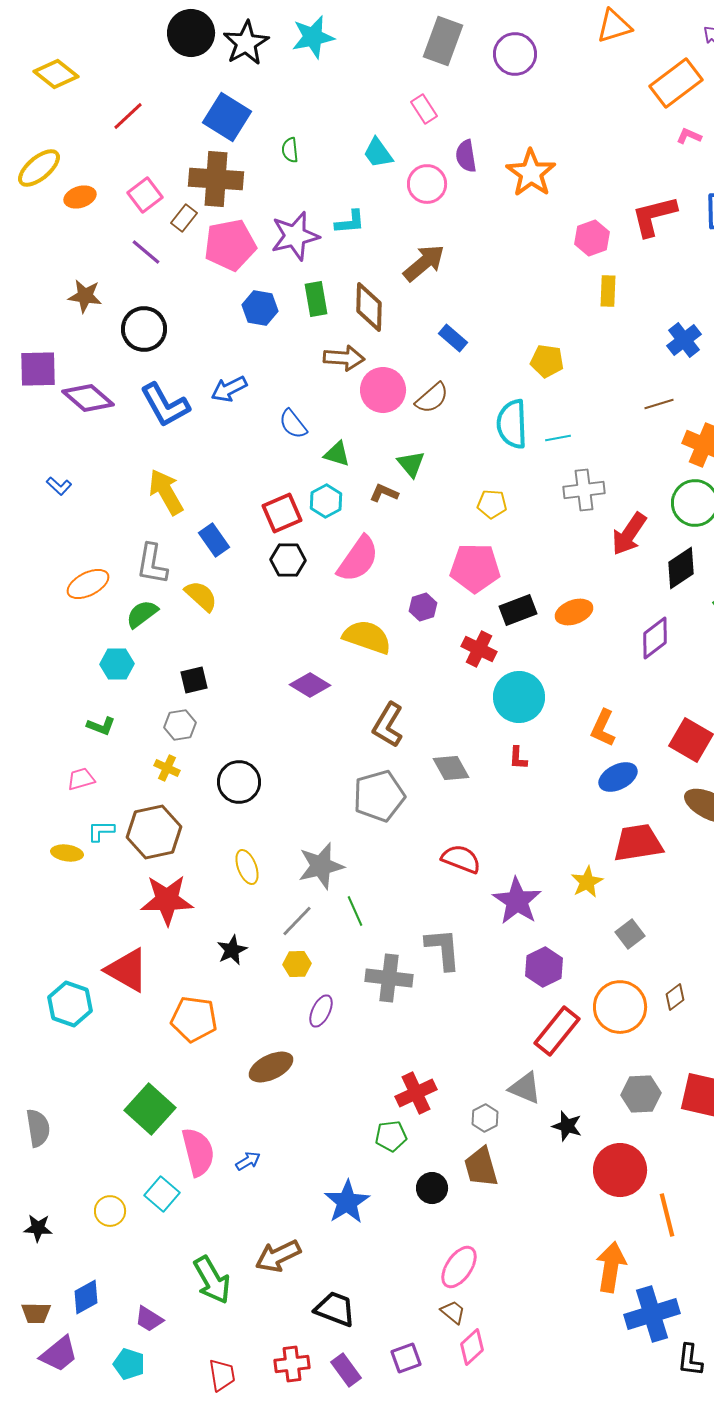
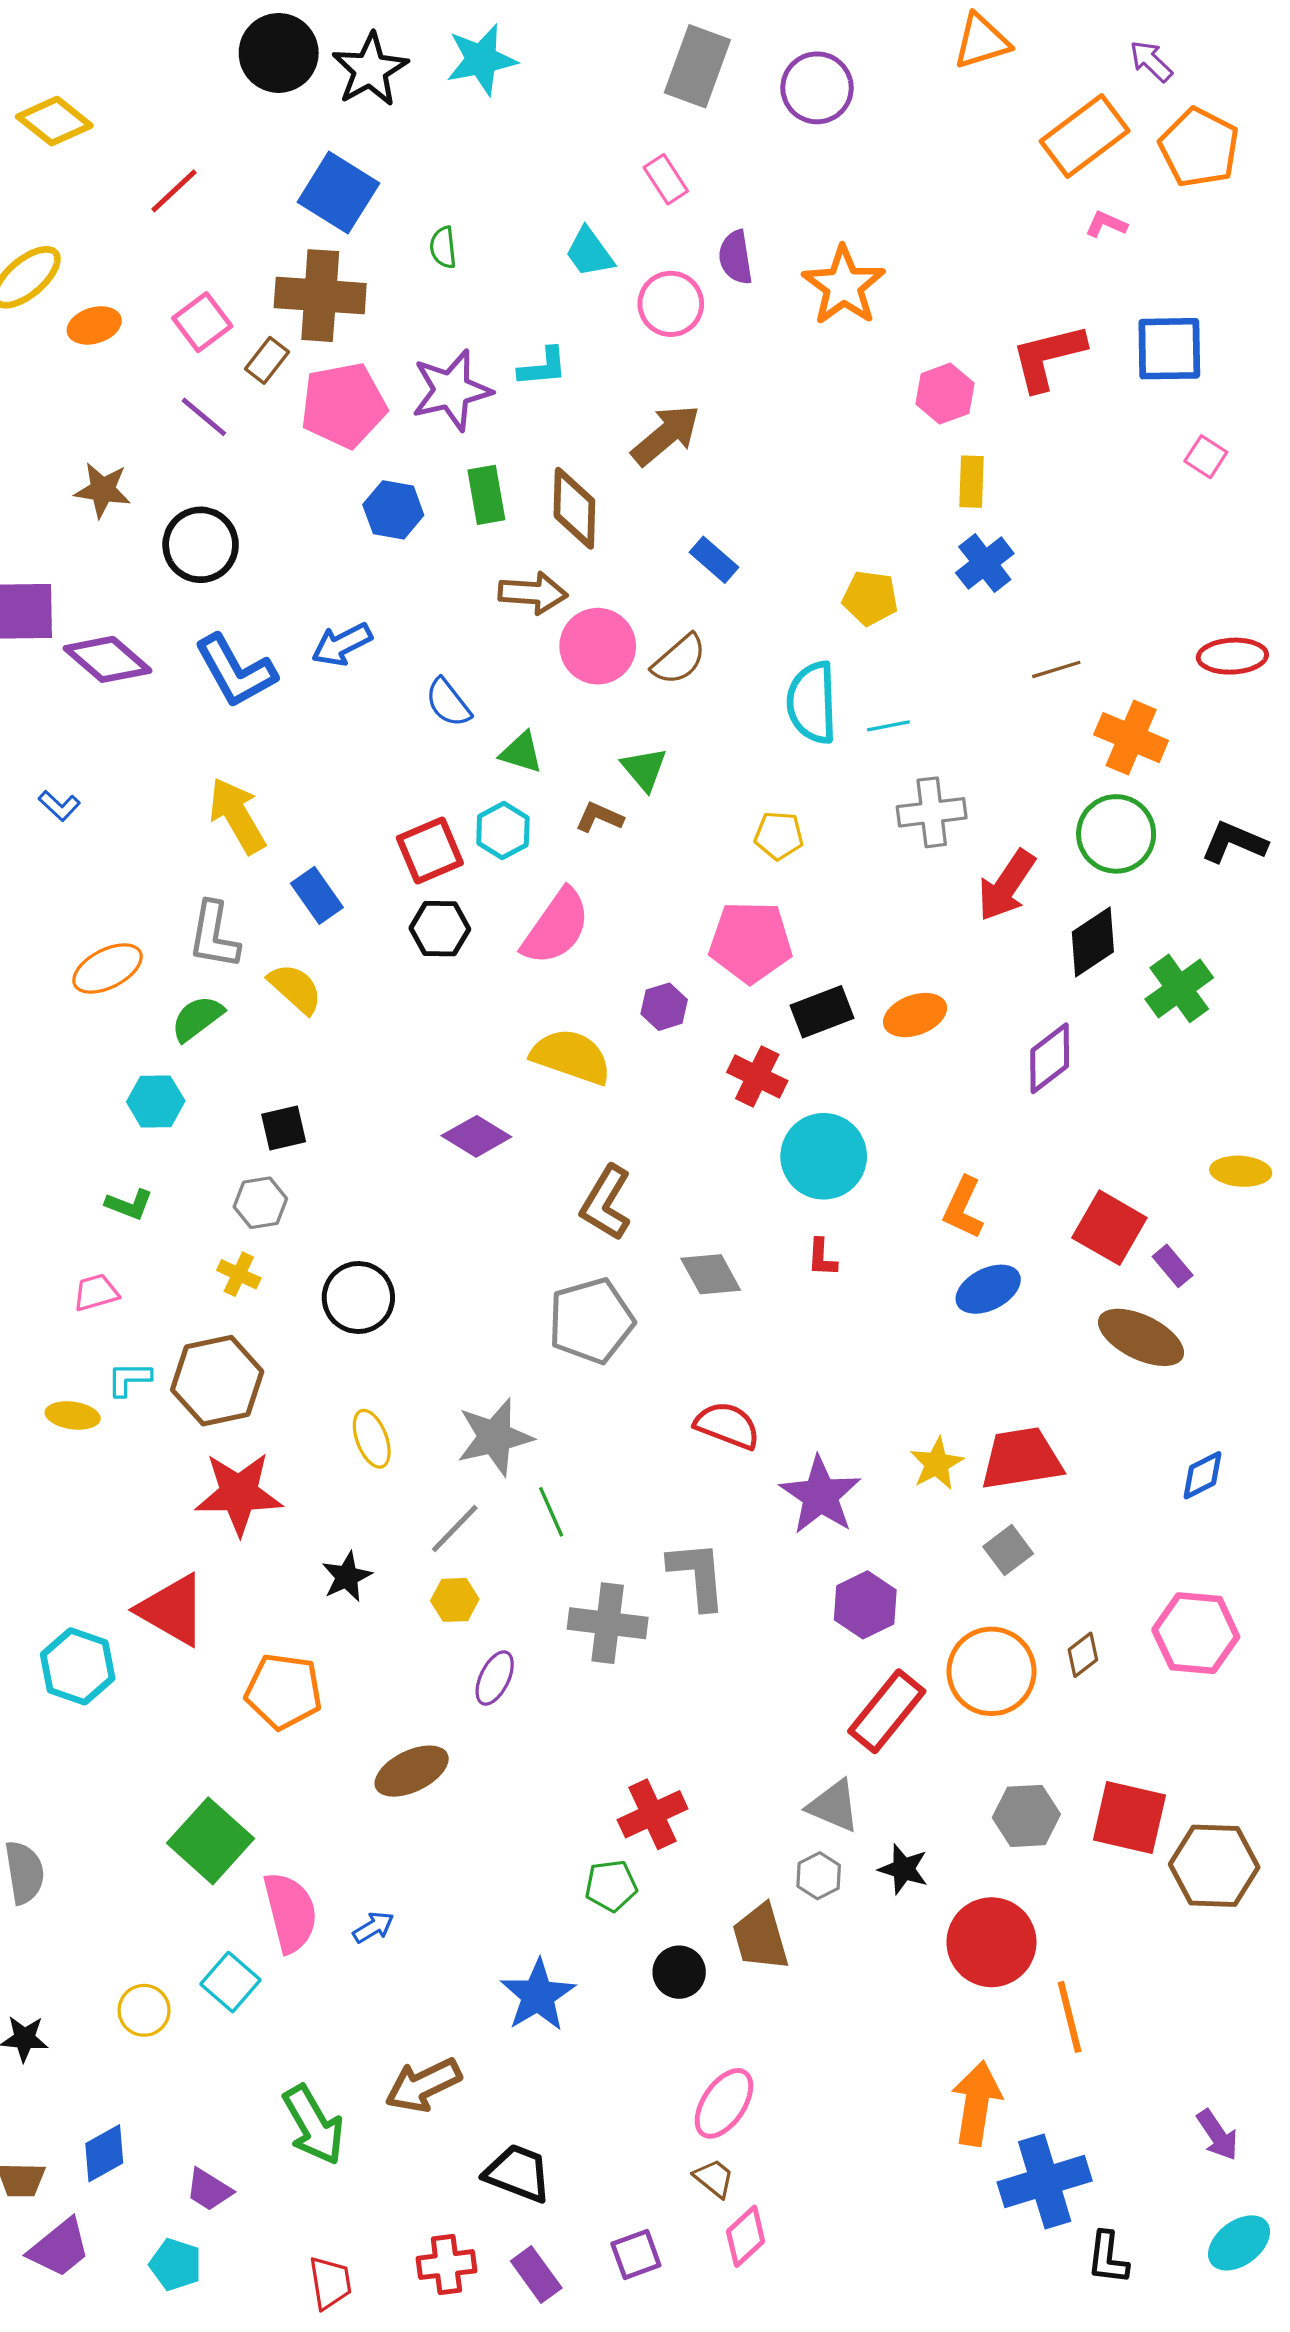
blue cross: (684, 340) -> (985, 563), moved
red trapezoid: (638, 843) -> (1021, 1459), moved
gray hexagon: (485, 1118) -> (819, 1876), moved

